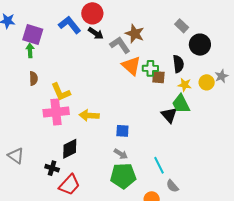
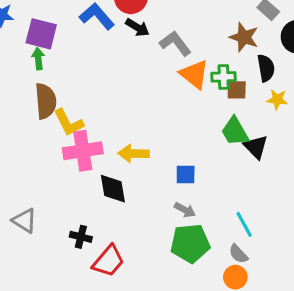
brown star: (135, 34) -> (244, 37), moved
brown semicircle: (33, 78) -> (46, 101), size x1.6
yellow L-shape: (61, 92) -> (69, 123), moved
green trapezoid: (181, 104) -> (235, 131), moved
black diamond: (70, 149) -> (113, 189), moved, turned -70
gray semicircle: (172, 186) -> (238, 254), moved

